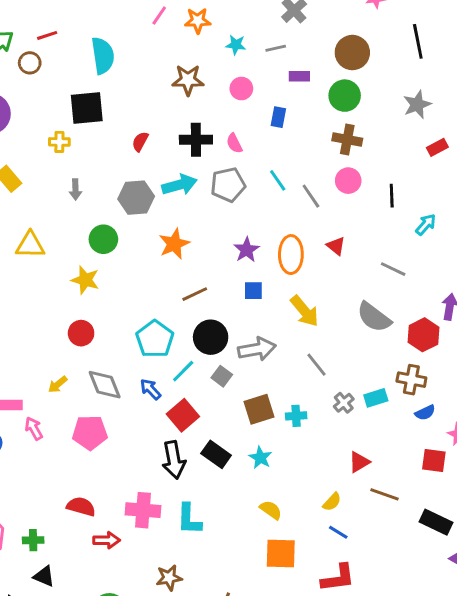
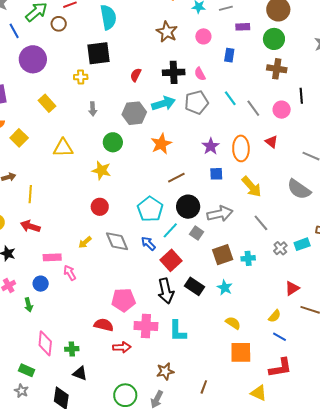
brown star: (188, 80) -> (167, 32), turned 30
pink circle: (348, 181) -> (282, 110), moved
black line: (392, 196) -> (301, 96), moved
pink pentagon: (90, 433) -> (123, 300), moved

